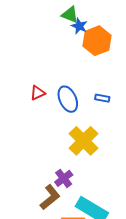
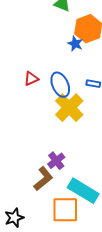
blue star: (79, 26) -> (75, 44), moved
yellow cross: (83, 141) -> (69, 108), moved

